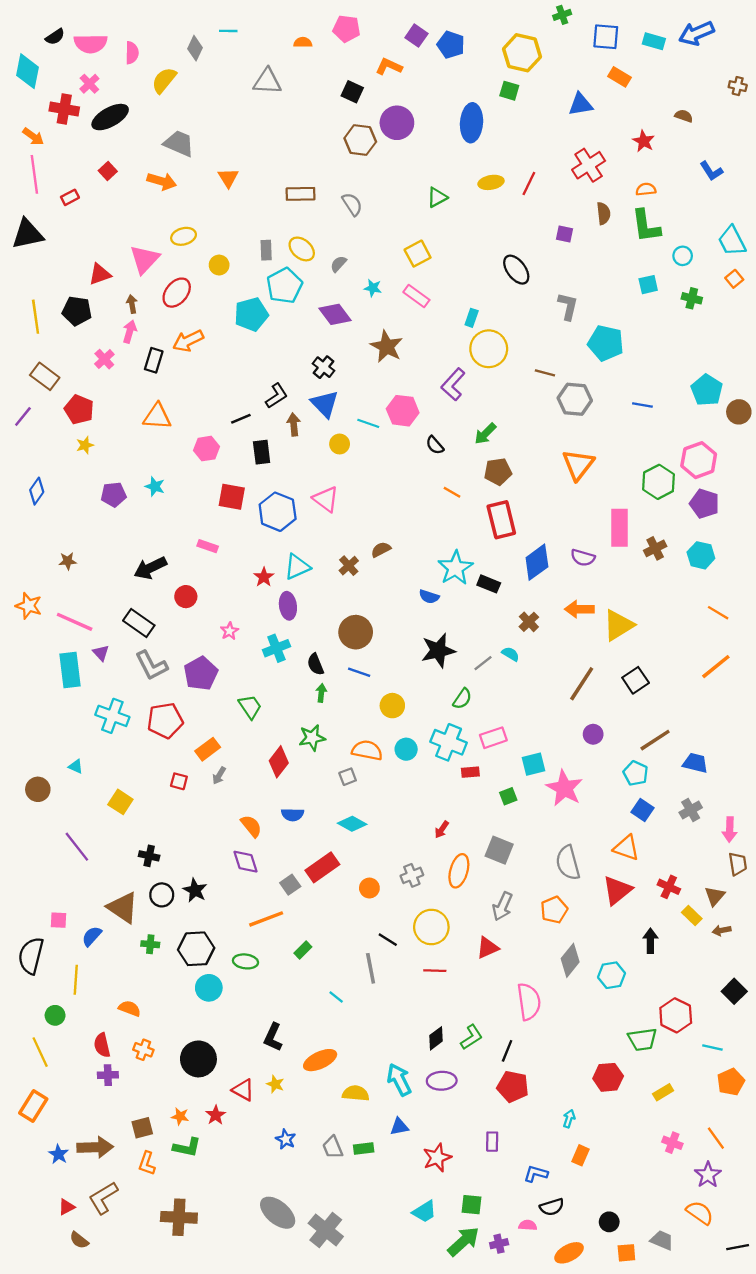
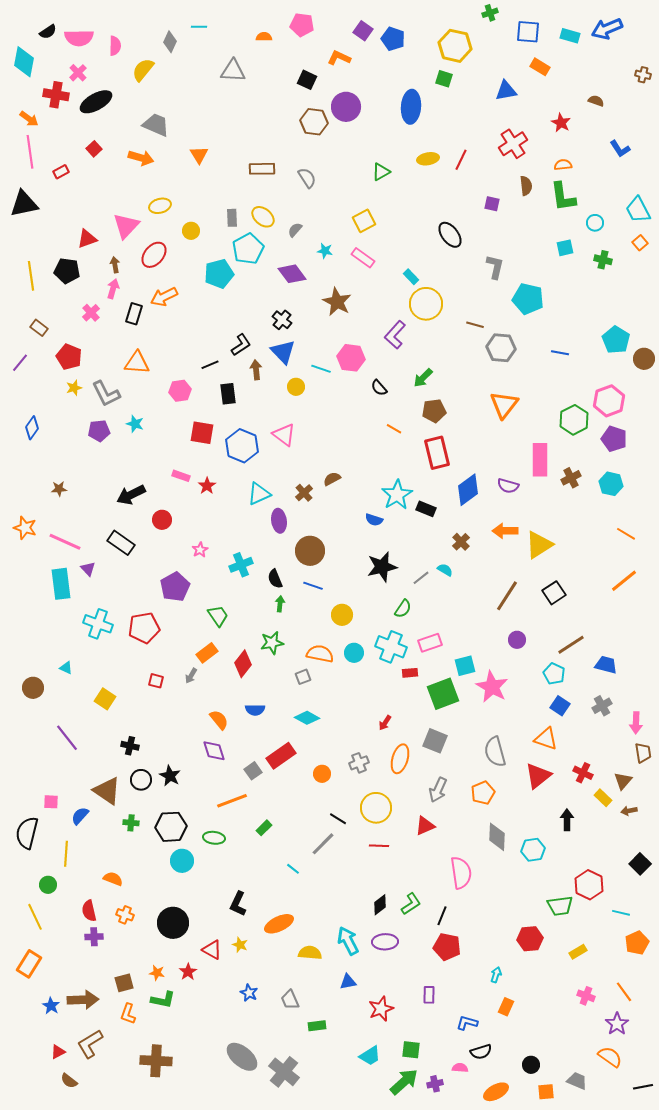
cyan rectangle: (472, 318) -> (411, 277), turned -63
brown rectangle: (45, 376) -> (39, 328), size x0.7
red star: (264, 577) -> (207, 486), moved
purple ellipse: (288, 606) -> (279, 521), moved
gray L-shape: (151, 665) -> (106, 394), moved
orange rectangle: (208, 749) -> (207, 653), moved
green square: (508, 796) -> (443, 694), size x2.0
gray diamond: (570, 960) -> (497, 837), turned -36
gray line: (371, 968) -> (323, 844), turned 56
green rectangle: (364, 1148) -> (317, 1026), moved

